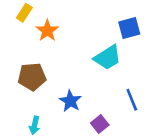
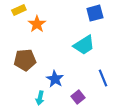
yellow rectangle: (24, 13) -> (19, 10), turned 32
blue square: (129, 28) -> (95, 13), moved
cyan arrow: (35, 125) -> (40, 98), moved

